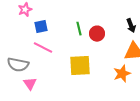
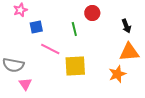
red circle: (97, 34) -> (92, 13), moved
pink line: (43, 48) -> (50, 49), moved

